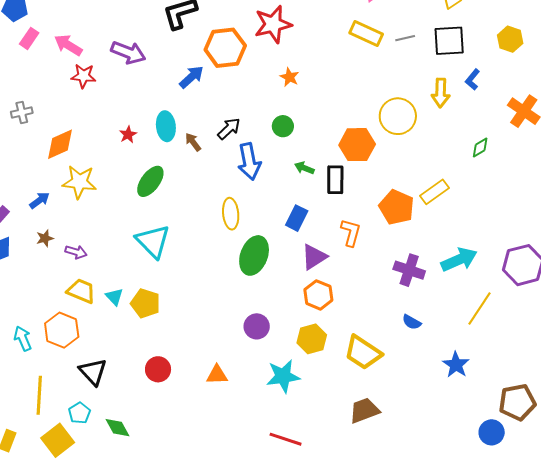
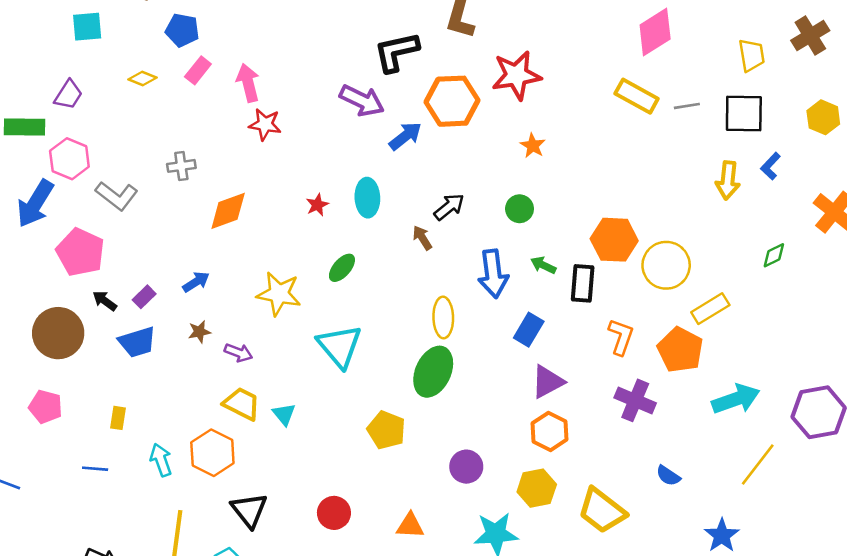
pink arrow: (68, 45) -> (248, 83), turned 40
purple arrow: (128, 53) -> (362, 101), moved
yellow circle: (398, 116) -> (666, 265), moved
brown arrow: (193, 142) -> (422, 238), moved
blue arrow: (249, 161) -> (493, 274), moved
green ellipse: (150, 181) -> (342, 268), size x0.7
yellow star: (79, 182) -> (279, 294), moved
orange pentagon: (397, 207) -> (680, 350), moved
orange L-shape: (351, 233) -> (621, 337), moved
green ellipse: (254, 255) -> (433, 372), moved
purple cross: (409, 270) -> (635, 400), moved
yellow pentagon: (145, 303) -> (386, 430), moved

